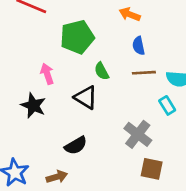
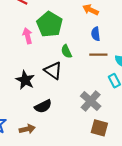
green pentagon: (77, 37) -> (50, 24), turned -30
pink arrow: (47, 74) -> (27, 36), moved
black star: (33, 106) -> (25, 80), moved

